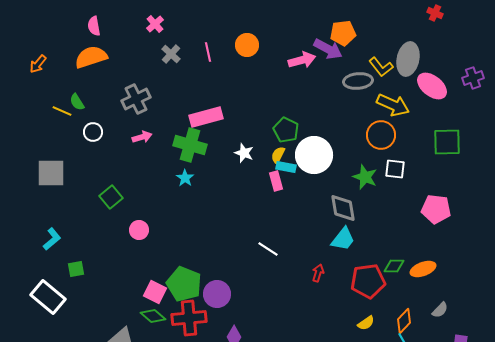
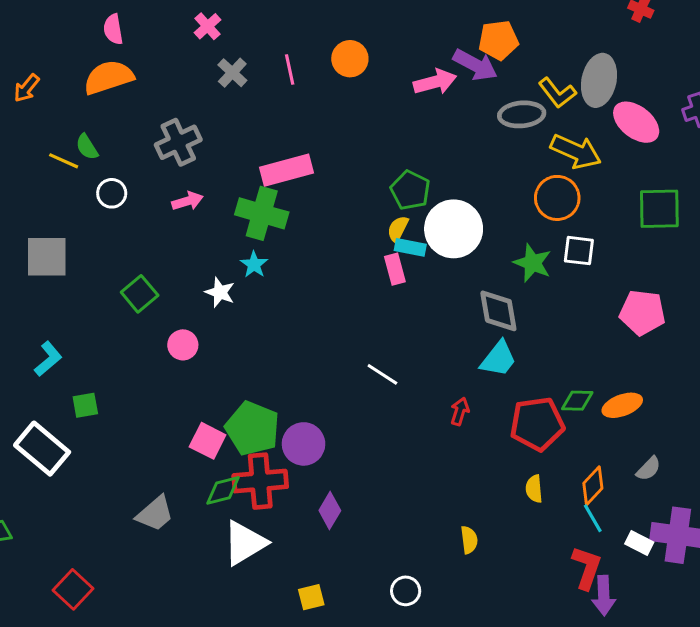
white star: (244, 153) -> (220, 292), moved
green diamond: (153, 316) -> (223, 490), moved, turned -55
yellow semicircle: (366, 323) -> (534, 489), turned 120

